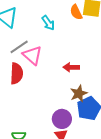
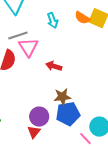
orange semicircle: (76, 12) -> (82, 18), turned -49
red arrow: (71, 67) -> (54, 66), moved

